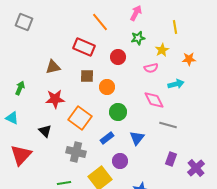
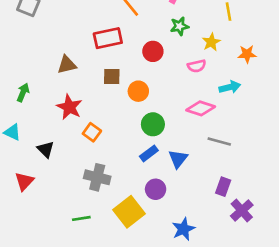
red rectangle: (84, 47) -> (108, 38), turned -35
red star: (55, 99) -> (69, 107), turned 30
pink diamond: (154, 100) -> (201, 108), turned -45
orange square: (80, 118) -> (92, 132), moved, size x0.6
black triangle: (45, 131) -> (46, 149), moved
blue rectangle: (107, 138) -> (149, 153), moved
red triangle: (21, 155) -> (24, 181), size x0.7
purple cross: (196, 168) -> (242, 210), moved

